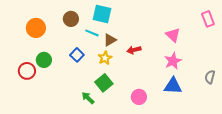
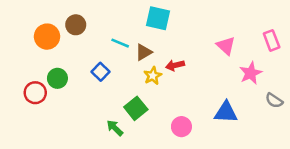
cyan square: (102, 14) -> (158, 18), moved
brown circle: (71, 19) -> (76, 25), moved
pink rectangle: (208, 19) -> (272, 40), moved
yellow star: (105, 58) -> (153, 76), moved
pink star: (173, 61) -> (251, 73), moved
gray semicircle: (210, 77) -> (274, 101), turned -72

